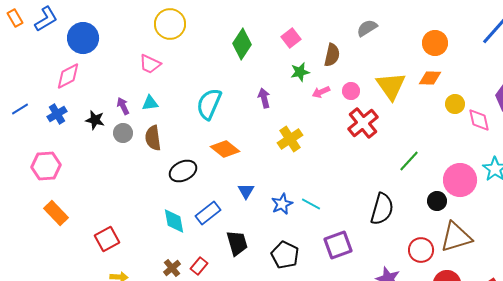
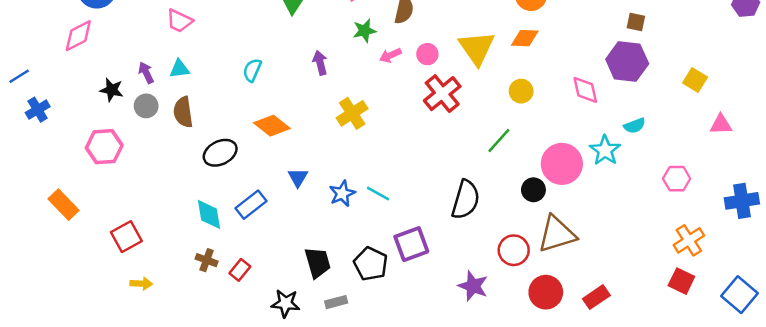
cyan semicircle: (209, 104) -> (252, 70), size x0.6
yellow circle: (455, 104) -> (521, 91), moved
blue cross: (57, 114) -> (38, 110), moved
pink hexagon: (46, 166) -> (104, 147), moved
black trapezoid: (237, 243) -> (318, 263), moved
black pentagon: (285, 255) -> (371, 264), moved
brown cross: (172, 268) -> (207, 260), moved, turned -30

